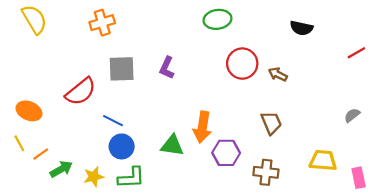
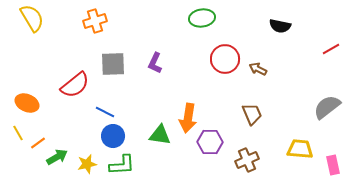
gray semicircle: (352, 115) -> (327, 107), size x1.8
brown cross: (266, 172) -> (247, 160), turned -30

